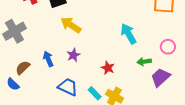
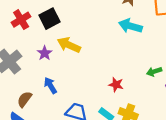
cyan arrow: (129, 34) -> (130, 26), moved, turned -35
purple star: (73, 55) -> (45, 53), moved

